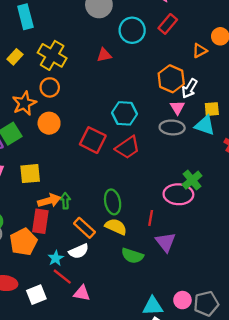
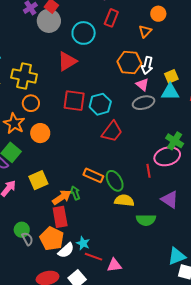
red triangle: (104, 55) -> (67, 61), size x1.5
red square: (93, 140) -> (74, 101), moved
red line: (151, 218) -> (148, 171), moved
orange rectangle: (84, 228) -> (93, 175), moved
white semicircle: (79, 251) -> (66, 250), moved

